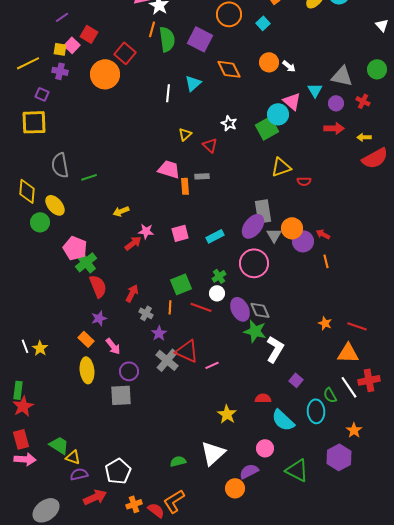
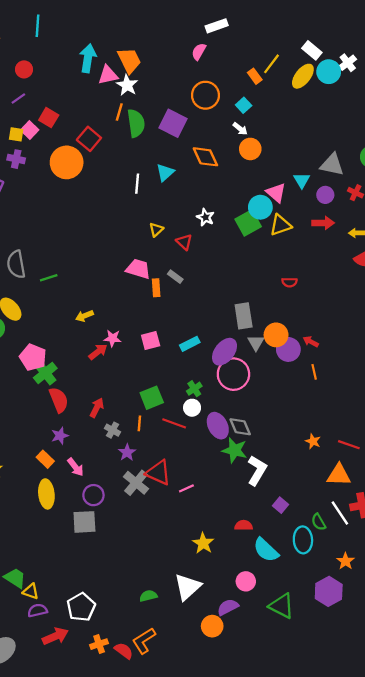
white arrow: (289, 66) -> (240, 129), moved
yellow triangle: (281, 167) -> (281, 225), moved
gray rectangle: (202, 176) -> (175, 277), turned 40
purple ellipse: (253, 226) -> (225, 352), moved

